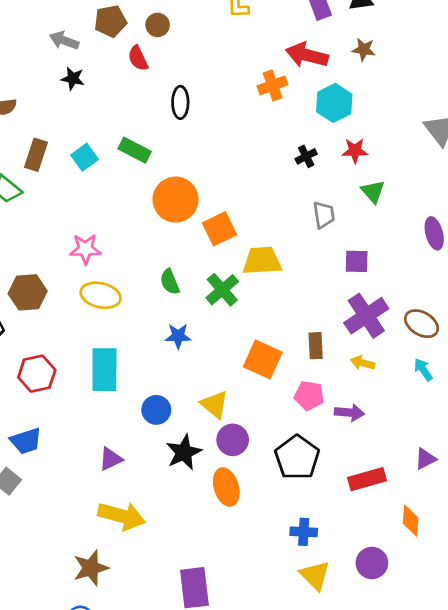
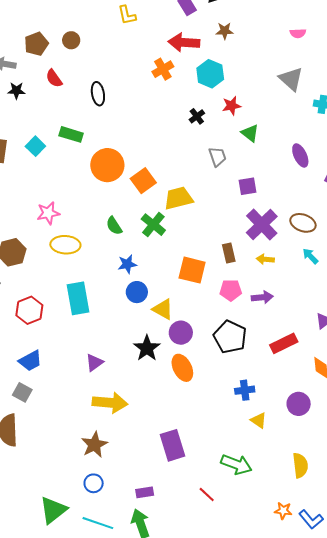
red semicircle: (138, 58) -> (54, 78), moved
blue circle: (156, 410) -> (137, 292), moved
yellow triangle: (315, 575) -> (259, 420), size x0.7

